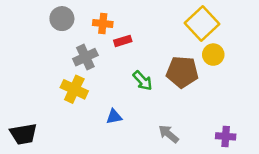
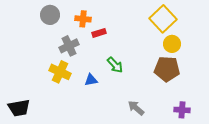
brown pentagon: (182, 72) -> (167, 69), moved
blue triangle: (114, 117) -> (91, 80), moved

